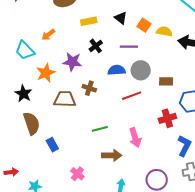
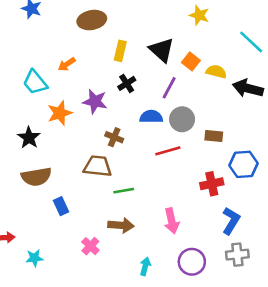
black triangle: (121, 18) -> (162, 50), size x1.5
yellow rectangle: (89, 21) -> (120, 51), turned -70
purple line: (129, 47) -> (169, 88), turned -66
brown trapezoid: (65, 99) -> (98, 166), moved
brown semicircle: (32, 123) -> (36, 177), turned 95
pink arrow: (135, 138) -> (172, 221), moved
brown arrow: (112, 155) -> (121, 225), moved

